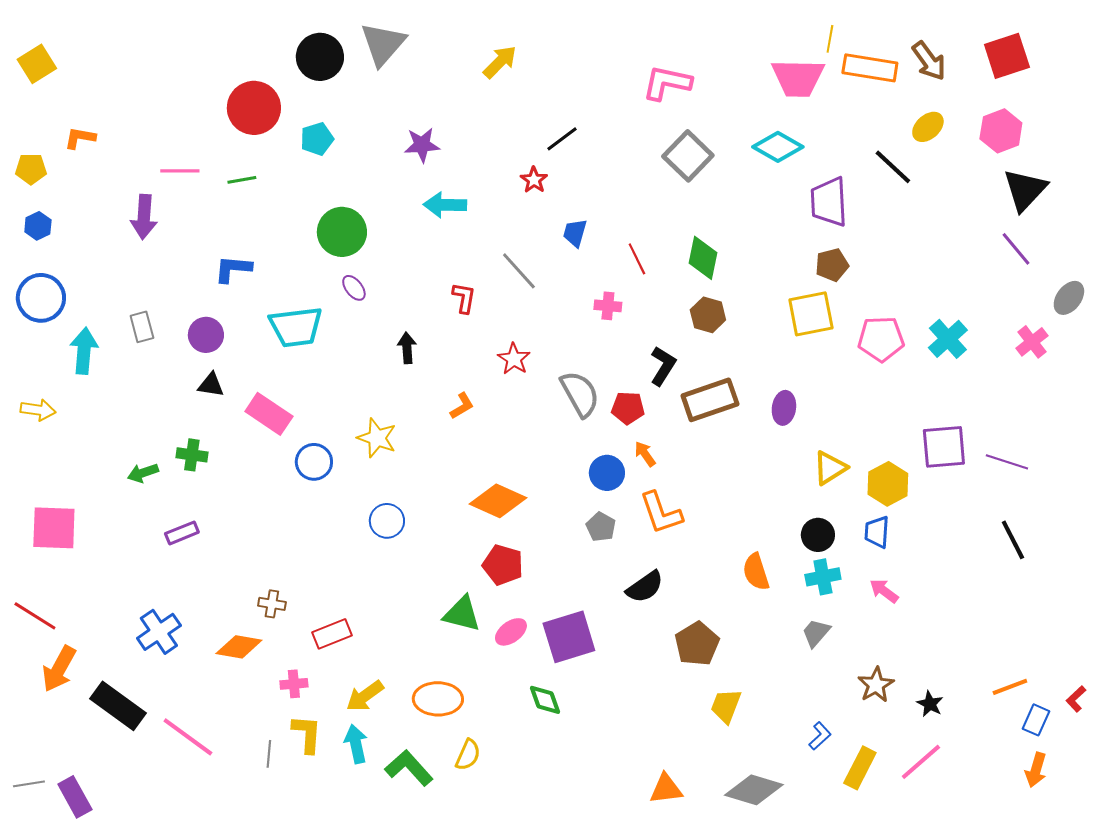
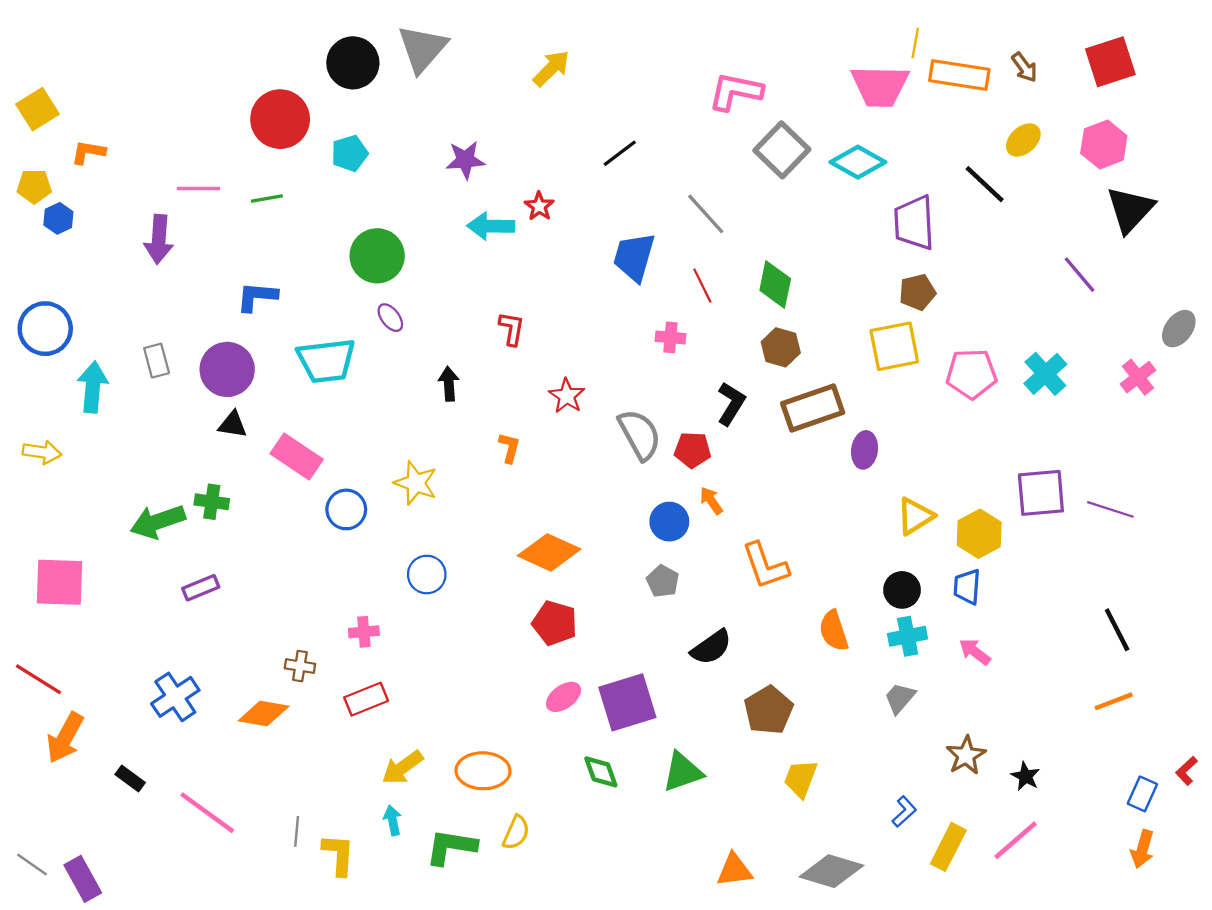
brown arrow: (929, 61) -> (1024, 67), size x0.7
yellow square: (37, 64) -> (37, 109), moved
gray square: (688, 156) -> (782, 150), moved
red star: (534, 180) -> (539, 206), moved
blue hexagon: (38, 226) -> (58, 218), moved
blue trapezoid: (575, 233) -> (634, 257), size x1.6
purple line: (1016, 249) -> (1080, 275), moved
gray line: (519, 271) -> (706, 214), moved
purple circle: (206, 335) -> (227, 369), size x1.4
brown rectangle: (710, 400) -> (813, 408), moved
orange L-shape: (462, 406) -> (509, 448), turned -44
green arrow: (143, 473) -> (158, 522), size x1.6
orange L-shape: (661, 513) -> (765, 566), moved
black line: (1013, 540) -> (1117, 630), moved
green triangle: (462, 614) -> (683, 772), moved, turned -33
pink cross: (294, 684) -> (364, 632), moved
orange line: (1010, 687) -> (1114, 701), moved
black rectangle: (118, 706) -> (130, 779), size x0.5
yellow L-shape: (307, 734) -> (339, 855), moved
cyan arrow: (356, 744) -> (393, 820), size x0.7
green L-shape: (409, 768) -> (451, 847), turned -39
gray line: (29, 784) -> (32, 865), turned 44

